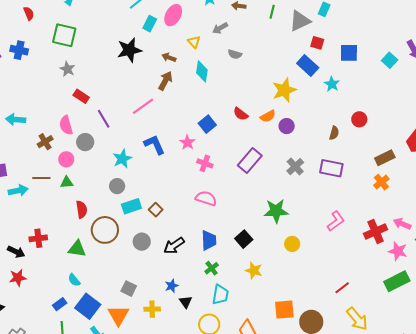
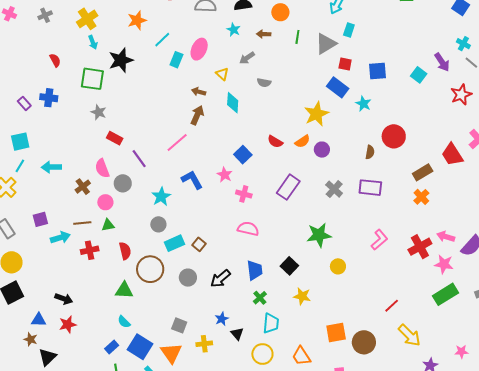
black star: (129, 50) -> (121, 60), moved
red circle: (359, 119) -> (394, 136), size x1.5
red cross: (38, 238) -> (90, 250), moved

